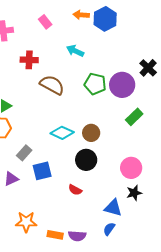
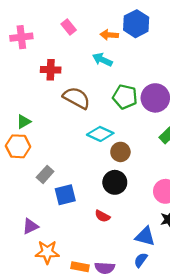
orange arrow: (81, 15) -> (109, 35), moved
cyan diamond: (62, 133) -> (100, 134), moved
purple triangle: (11, 179) -> (30, 226), moved

